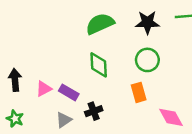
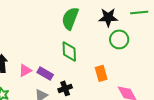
green semicircle: (100, 24) -> (70, 18), turned -45
green circle: (147, 60) -> (119, 39), moved

